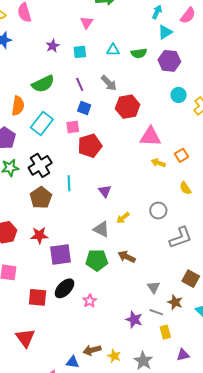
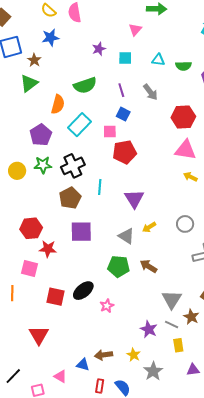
red hexagon: (128, 107) -> (183, 117), moved
purple triangle: (105, 191) -> (134, 199), size x1.5
red star: (39, 235) -> (48, 249), moved
purple square: (60, 255) -> (81, 232), moved
gray triangle: (154, 287) -> (172, 299), size x1.5
yellow star: (114, 356) -> (134, 355), moved

